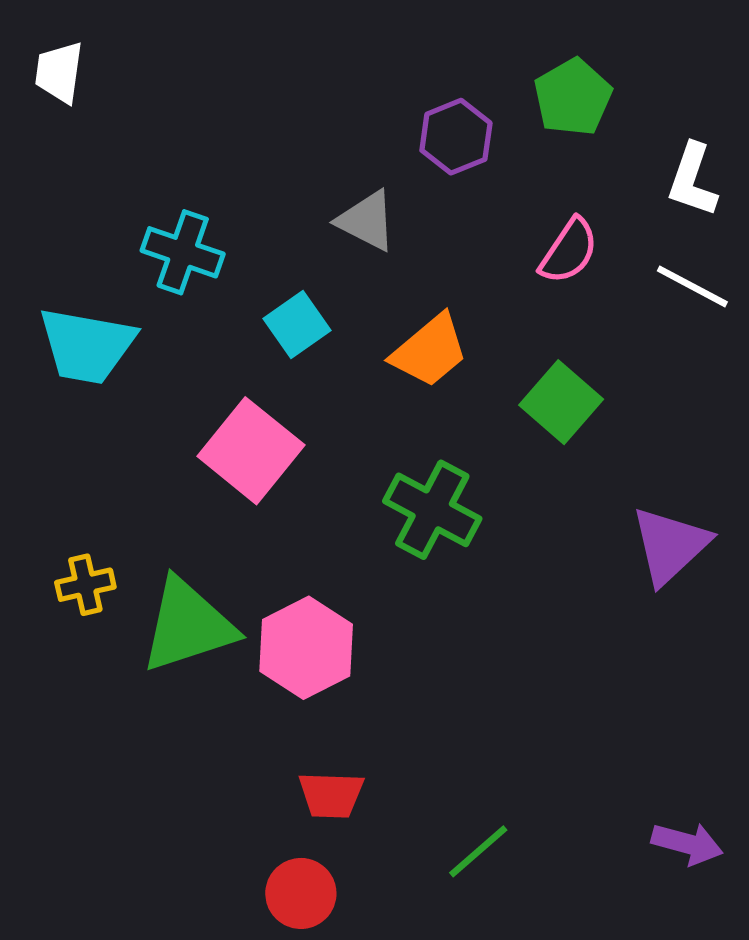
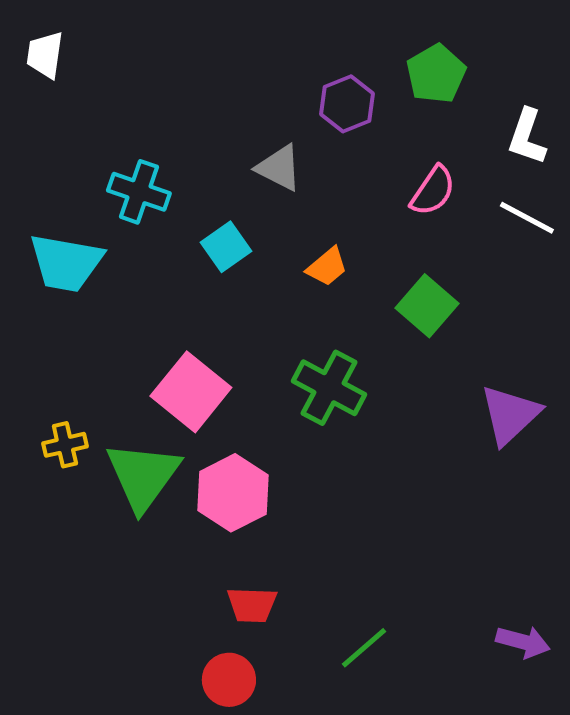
orange trapezoid: (430, 351) -> (327, 267), size x0.7
pink square: (251, 451) -> (191, 392), moved
green triangle: (188, 625) -> (143, 476), turned -36

